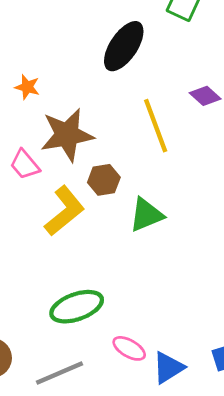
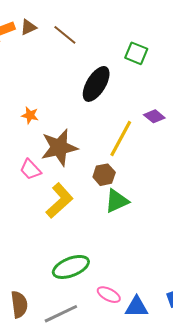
yellow line: (156, 126) -> (121, 139), turned 51
brown hexagon: (104, 180) -> (104, 175), moved
blue triangle: (168, 368) -> (137, 307), turned 35

